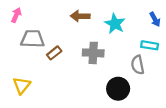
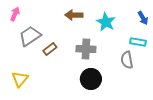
gray trapezoid: (33, 39) -> (30, 36), turned -35
black circle: (118, 89) -> (91, 79), moved

